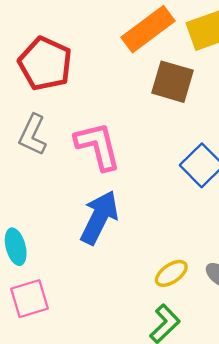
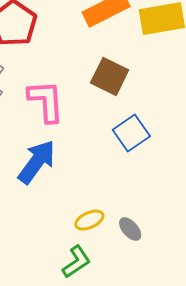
brown square: (173, 82) -> (110, 76), moved

